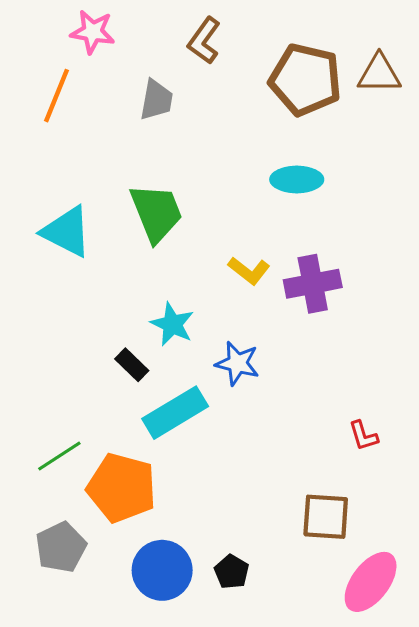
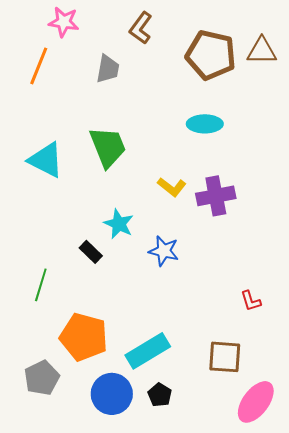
cyan rectangle: (175, 413) -> (148, 351), moved
green line: (59, 456) -> (41, 285), moved, turned -40

